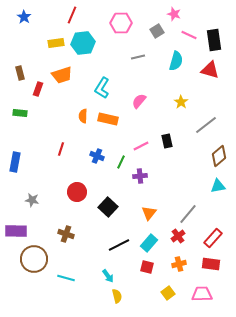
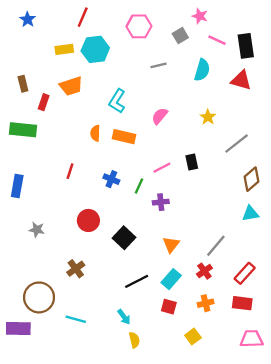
green rectangle: (20, 113) -> (23, 130), size x1.6
purple rectangle: (16, 231) -> (18, 328), moved
brown cross: (66, 234) -> (76, 269), turned 35
pink trapezoid: (202, 294) -> (252, 339), moved

